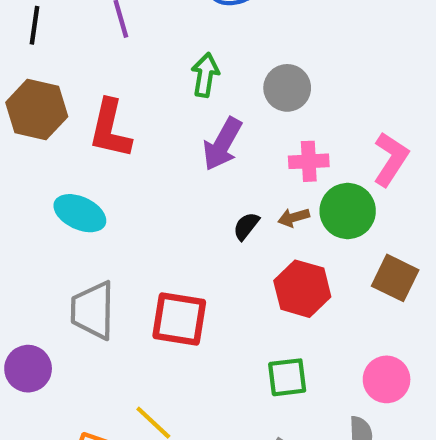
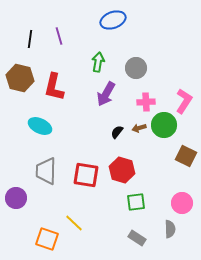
black line: (35, 25) -> (30, 39), moved
red hexagon: (302, 289) -> (122, 170), moved

